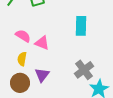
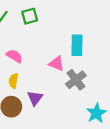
pink triangle: (42, 43) -> (57, 64), moved
gray cross: (84, 70) -> (76, 80), moved

